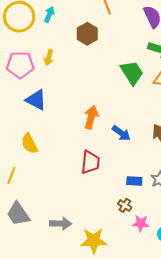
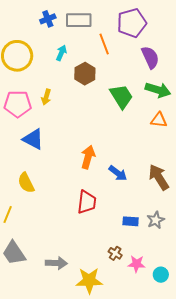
cyan arrow: (49, 14) -> (61, 53), moved
green trapezoid: (132, 73) -> (121, 96), moved
brown cross: (125, 205) -> (115, 253), moved

